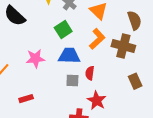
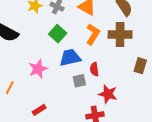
brown rectangle: (135, 81) -> (140, 66), turned 56

